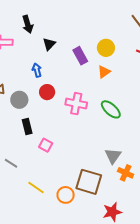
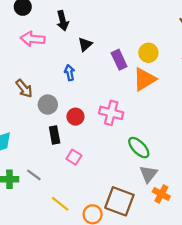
orange triangle: (104, 72) -> (144, 79), size x1.6
red circle: (47, 92) -> (75, 117), moved
green ellipse: (111, 109) -> (139, 148), moved

